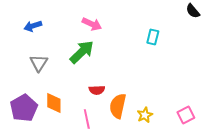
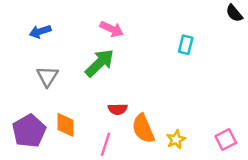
orange semicircle: (118, 106) -> (143, 129), turned -35
pink line: (87, 119) -> (106, 144), turned 30

